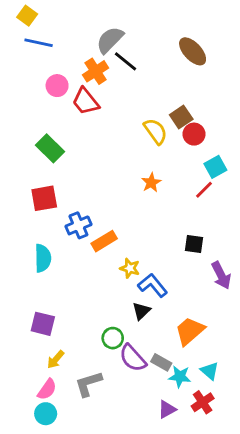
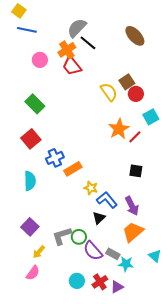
red trapezoid: (86, 101) -> (72, 66), moved
orange star: (151, 183) -> (119, 129), moved, size x1.5
red line: (204, 190) -> (135, 137), moved
red square: (44, 198) -> (31, 139), turned -30
purple arrow: (221, 275) -> (132, 206), moved
purple square: (43, 324) -> (30, 227), turned 30
cyan triangle: (210, 371) -> (155, 256), moved
gray L-shape: (88, 384) -> (62, 236), moved
red cross: (203, 402) -> (100, 282), moved
cyan circle: (46, 414) -> (77, 281), moved

